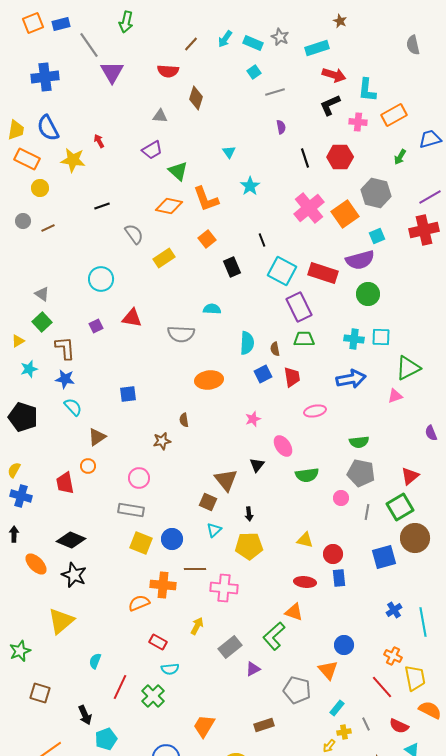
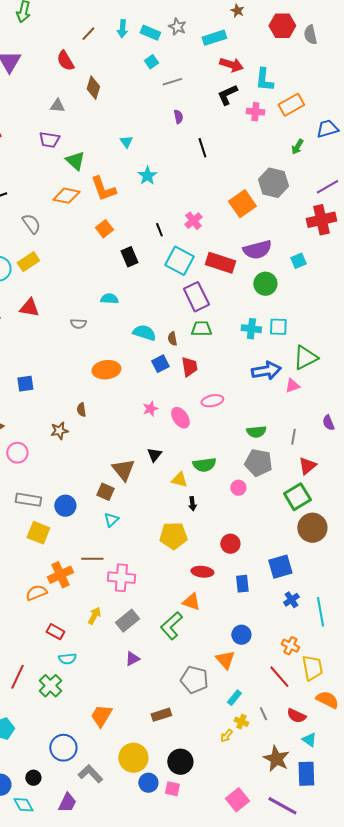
cyan arrow: (225, 39) -> (122, 29), turned -30
red semicircle: (168, 71) -> (65, 61), turned 55
purple trapezoid: (152, 150) -> (49, 140), turned 40
red hexagon: (340, 157) -> (282, 26), moved
pink cross: (309, 208) -> (193, 221), moved, size x0.6
cyan square: (377, 236) -> (298, 261), moved
yellow rectangle: (164, 258) -> (28, 262), moved
gray semicircle: (181, 334) -> (78, 324), size x0.6
cyan semicircle: (247, 343) -> (144, 333), turned -75
blue arrow: (351, 379) -> (266, 371), moved
pink ellipse: (283, 446) -> (180, 418), moved
pink circle: (139, 478) -> (17, 453), moved
gray line: (367, 512) -> (293, 437), moved
black arrow: (249, 514) -> (192, 504), moved
blue circle: (172, 539) -> (65, 506), moved
yellow triangle: (305, 540) -> (179, 480), moved
yellow pentagon: (249, 546) -> (173, 536), moved
blue square: (384, 557) -> (280, 567), moved
blue rectangle: (339, 578) -> (242, 584), moved
orange cross: (163, 585) -> (60, 575), turned -30
gray rectangle: (230, 647) -> (127, 621), moved
purple triangle: (253, 669) -> (132, 659), moved
yellow cross: (344, 732) -> (241, 722), turned 32

